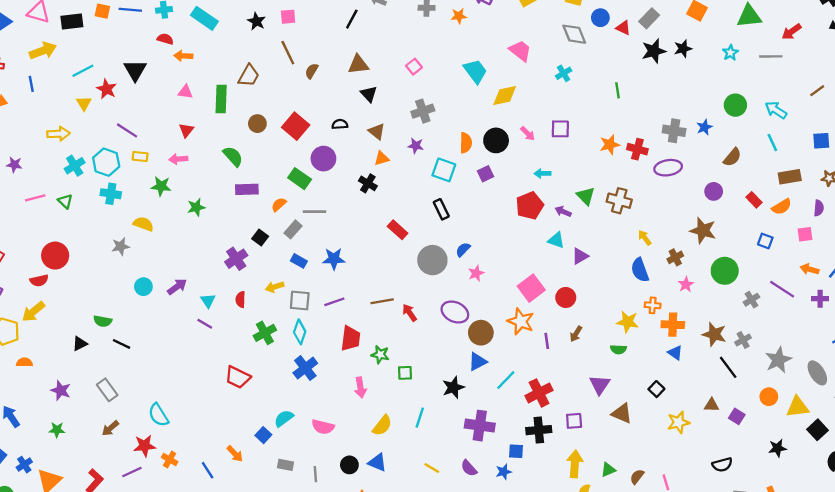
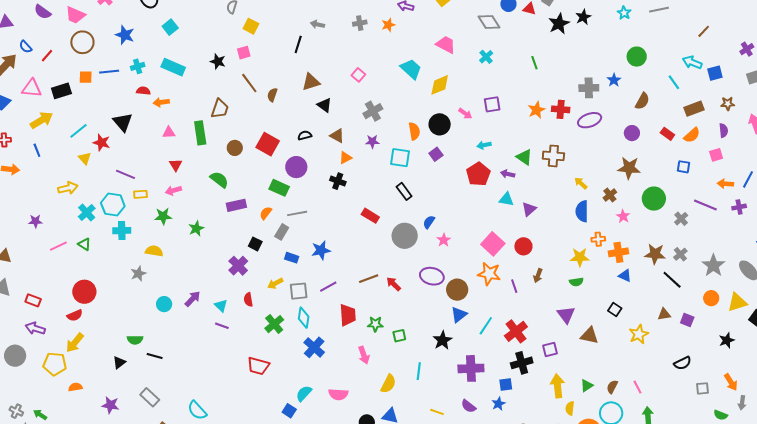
cyan arrow: (776, 110) -> (692, 62), moved
blue semicircle: (640, 270) -> (582, 211), turned 30

